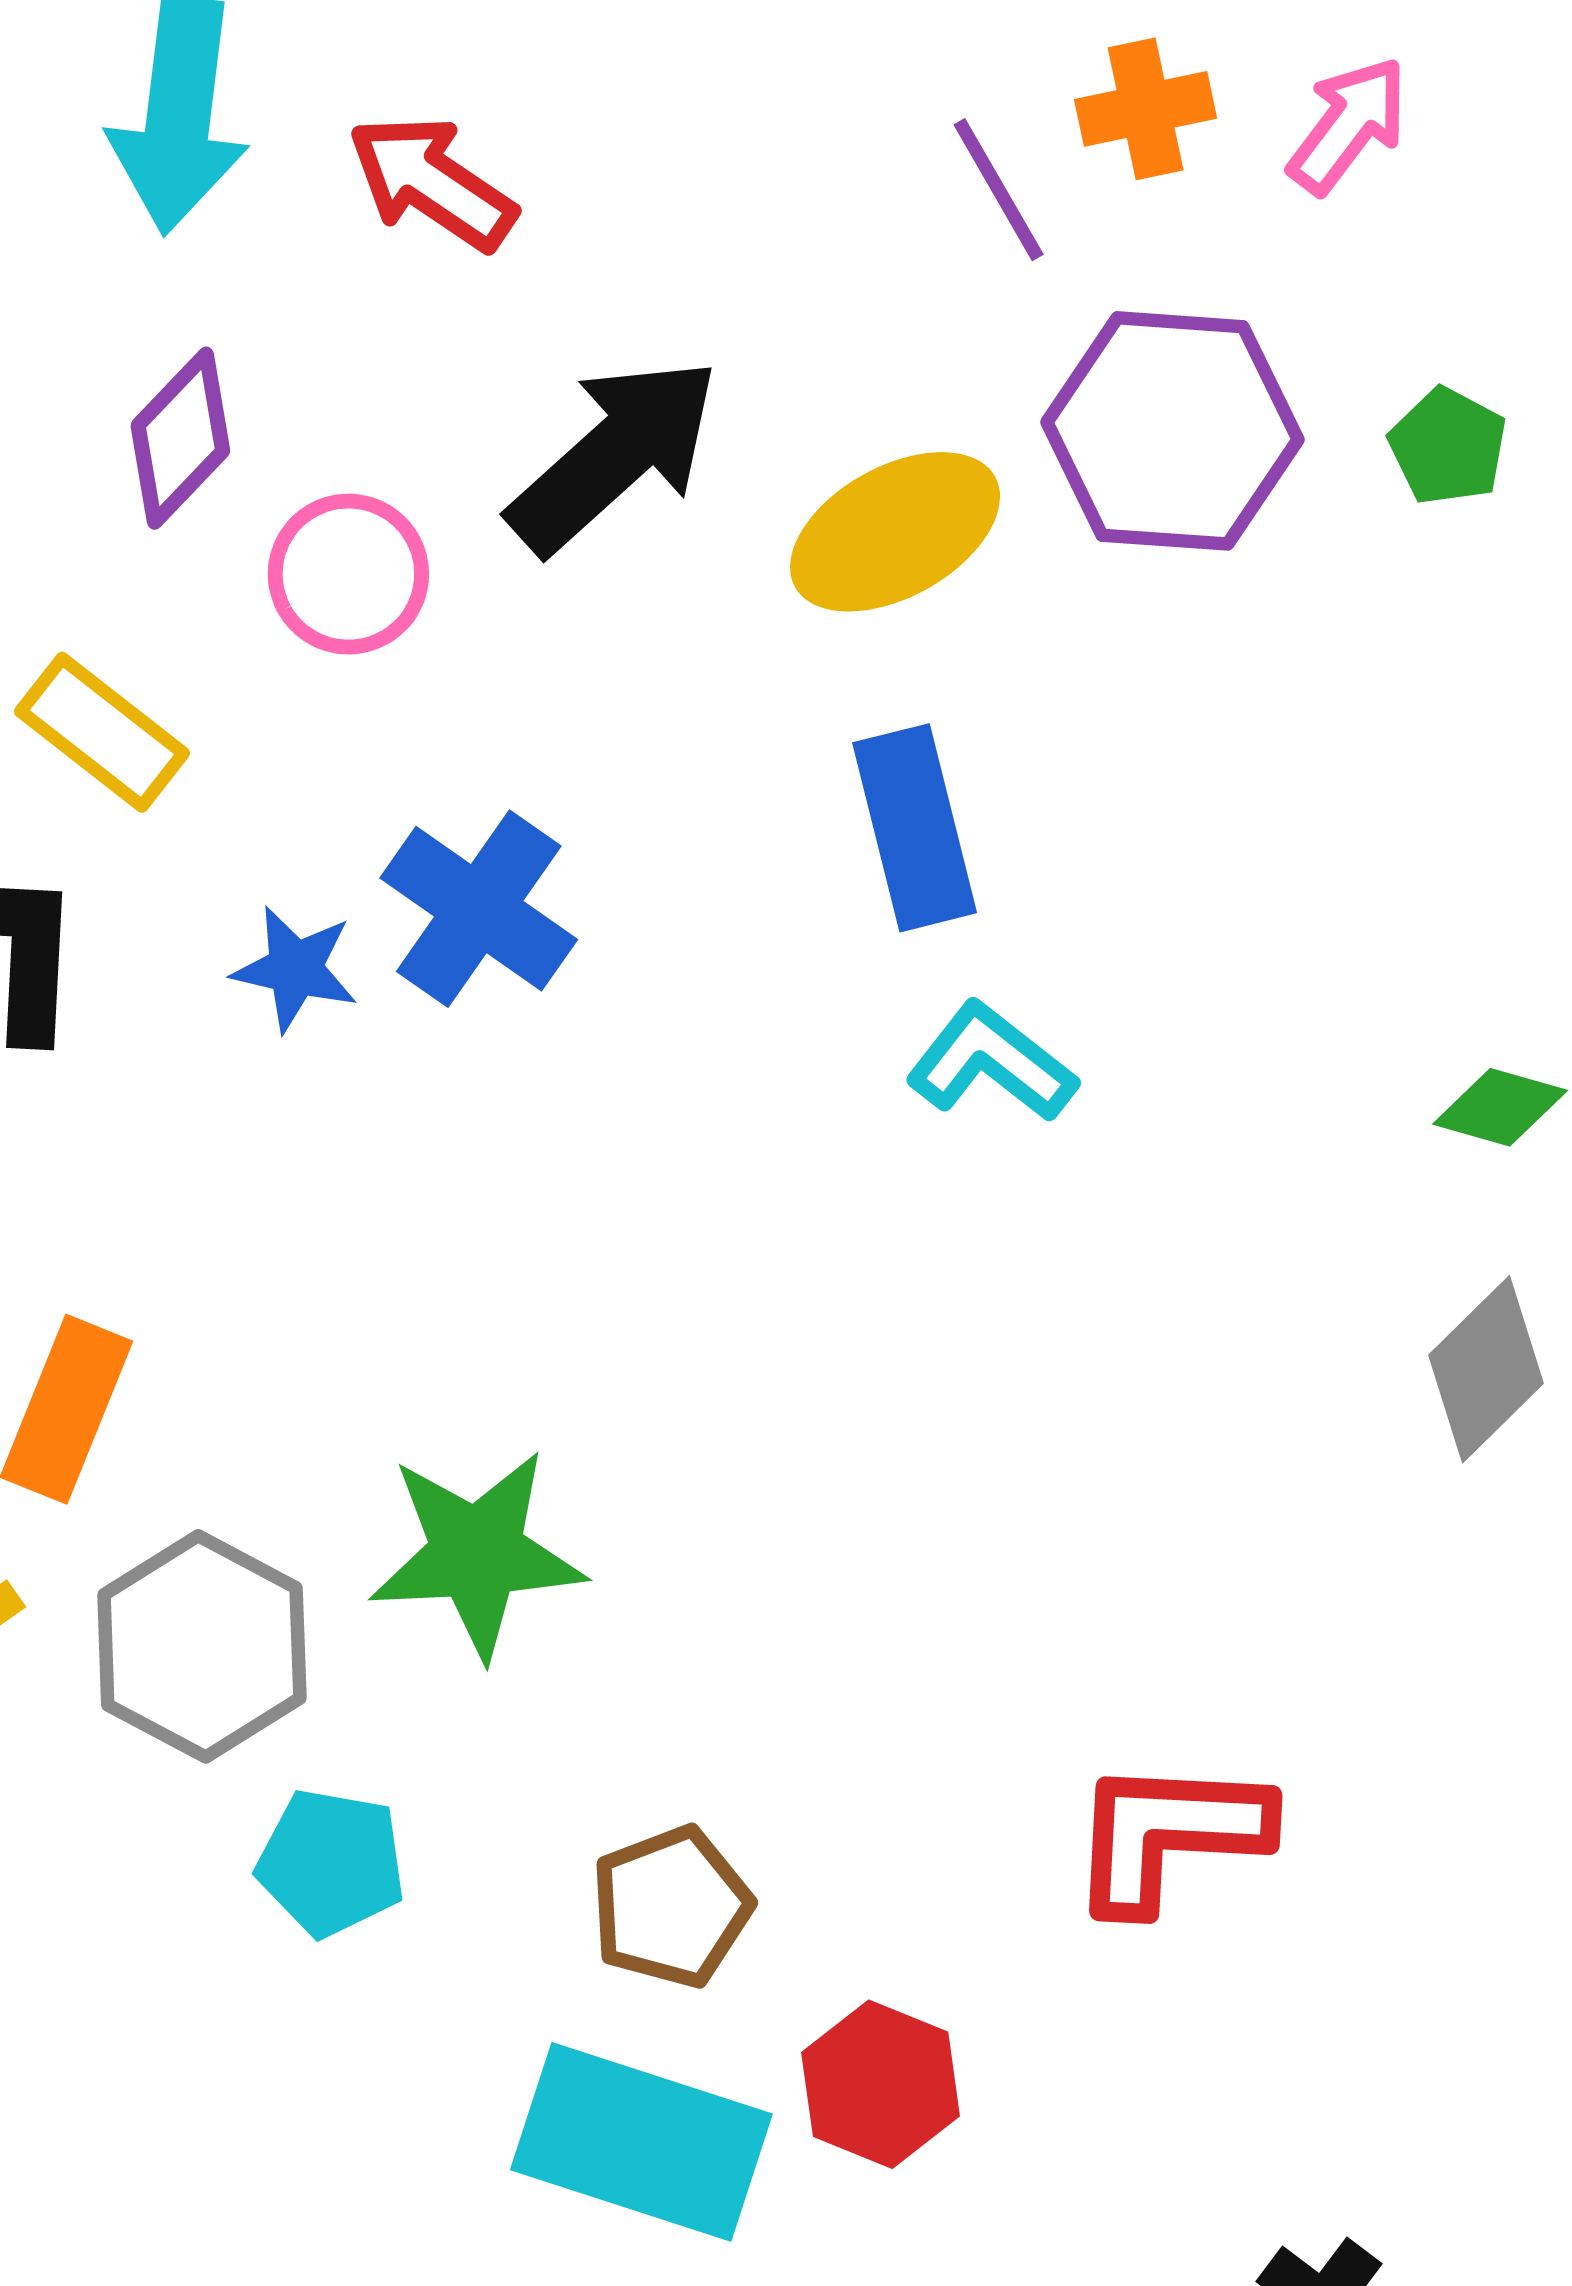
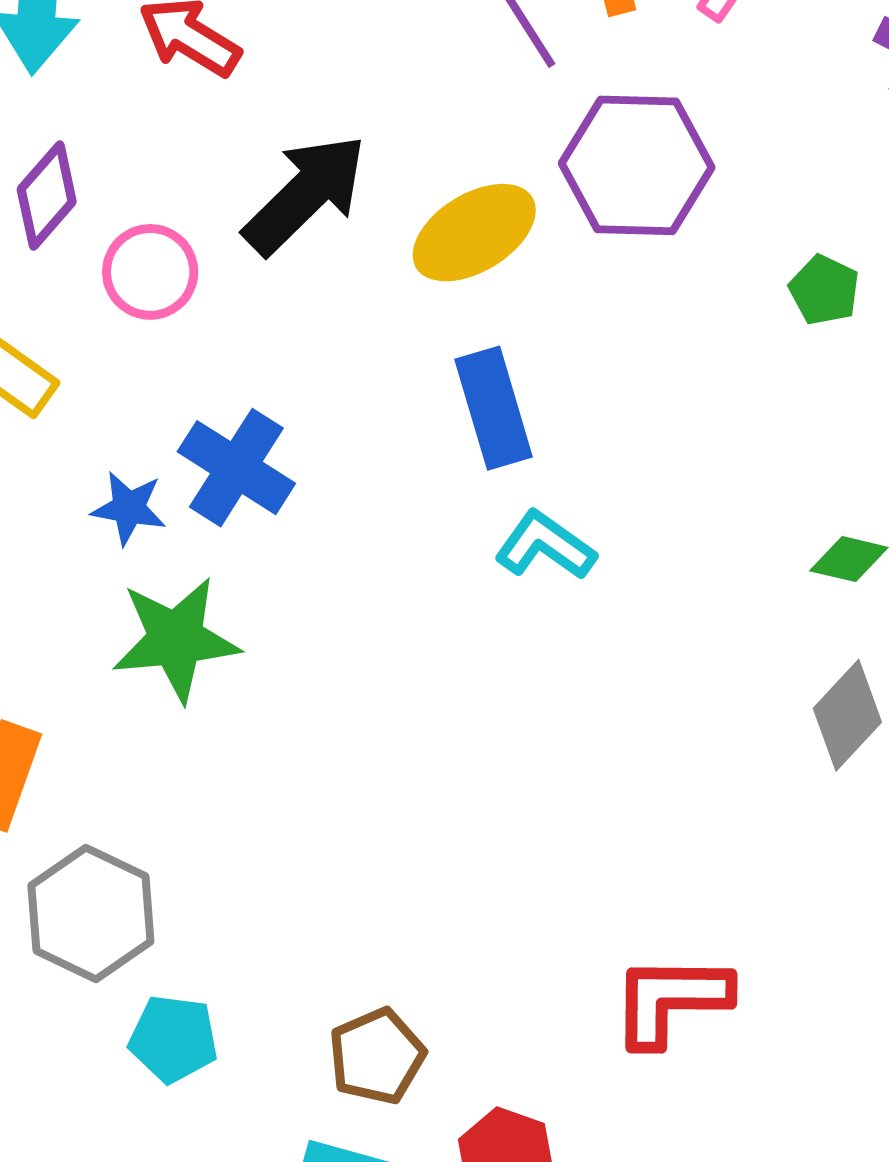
green pentagon: (1448, 446) -> (824, 290), moved
green star: (477, 1554) -> (176, 639), moved

